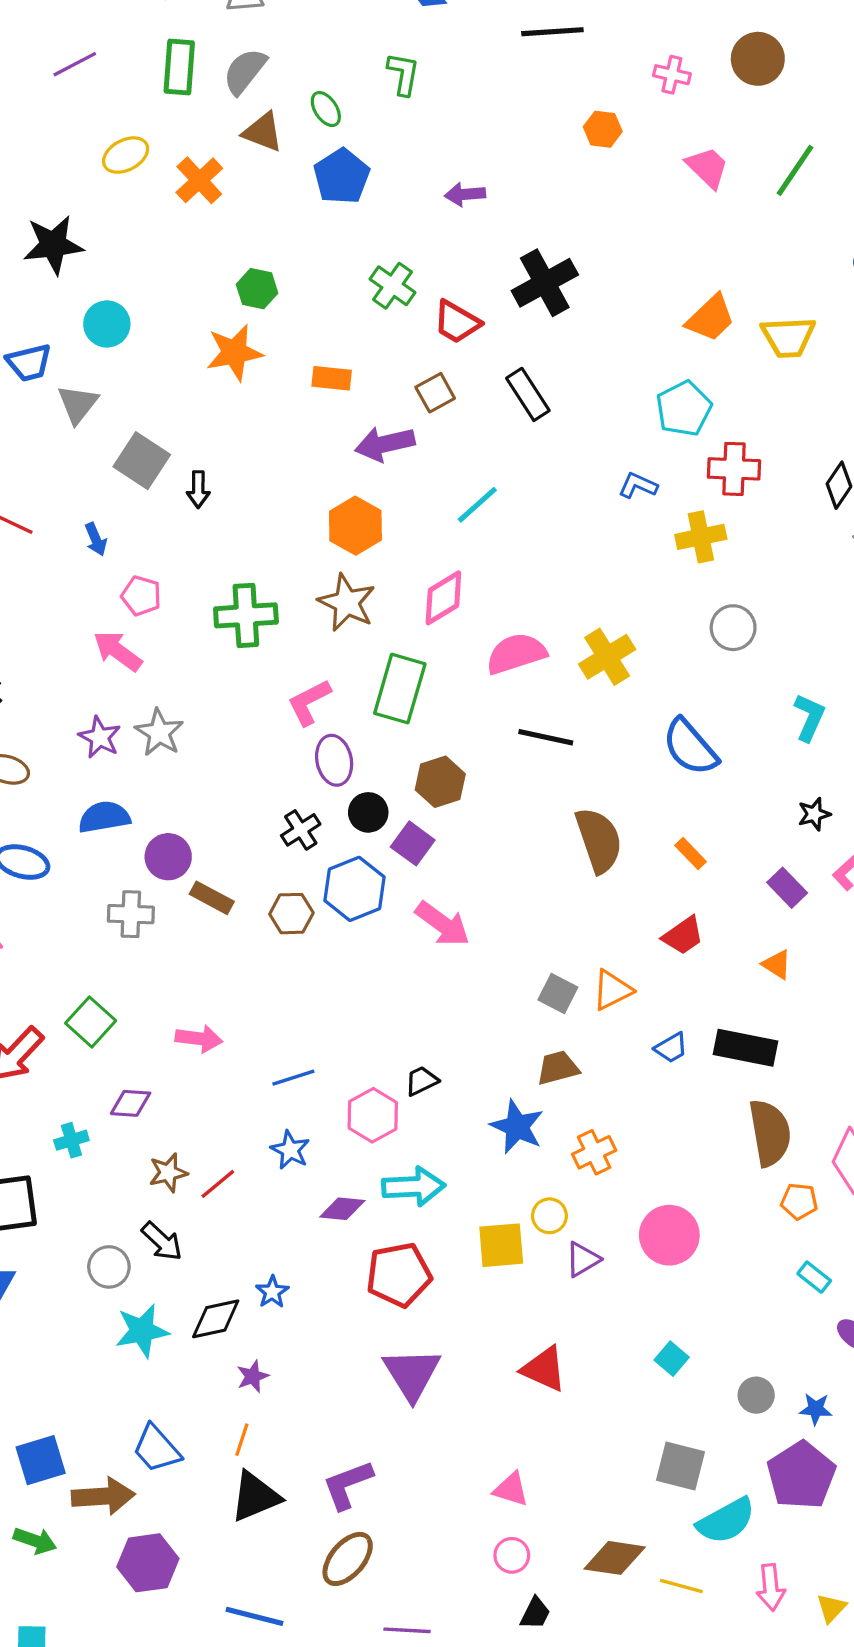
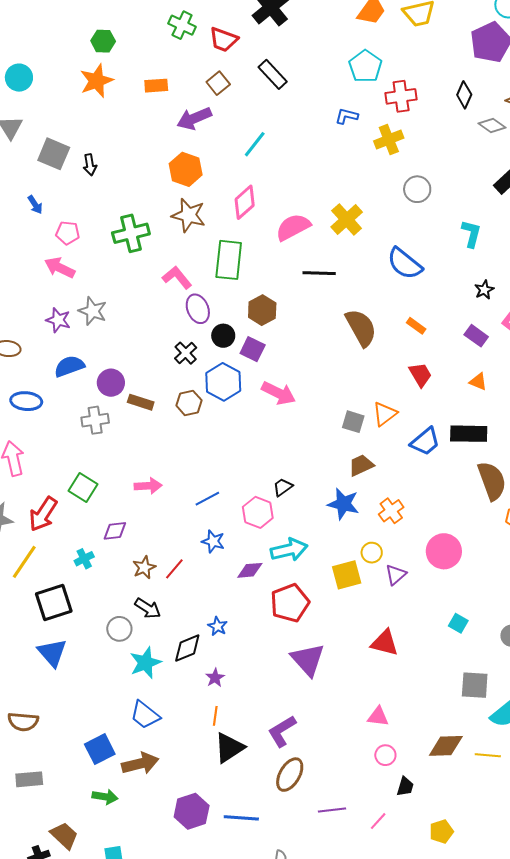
pink L-shape: (309, 702) -> (177, 278), turned 88
red trapezoid: (683, 936) -> (420, 375), turned -76
blue trapezoid: (671, 1048) -> (425, 441), size x1.5
blue trapezoid: (157, 1449) -> (145, 715), moved
purple hexagon: (148, 1563) -> (192, 811), moved

